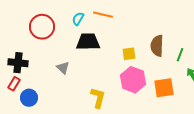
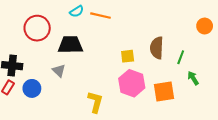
cyan semicircle: (78, 19) -> (77, 11), moved, turned -152
black trapezoid: (88, 42) -> (70, 45), moved
blue circle: (29, 98) -> (32, 88), moved

